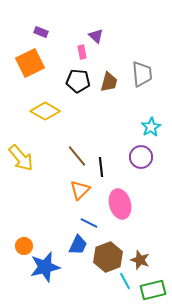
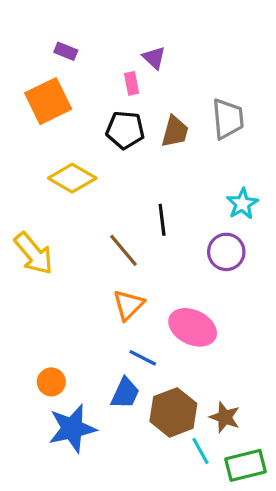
black line: (101, 167) -> (162, 220), moved
pink ellipse: (120, 204) -> (193, 327), turned -48
orange circle: (24, 246) -> (51, 382), moved

